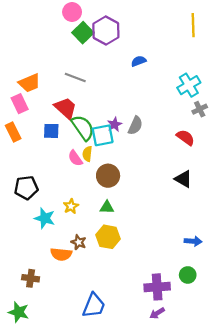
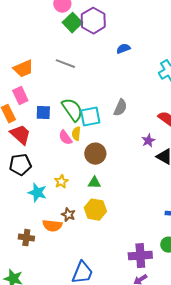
pink rectangle: (20, 104) -> (20, 96), moved
red trapezoid: (65, 108) -> (20, 135), moved
purple star: (115, 124) -> (148, 141), moved
brown cross: (31, 278) -> (26, 238), moved

